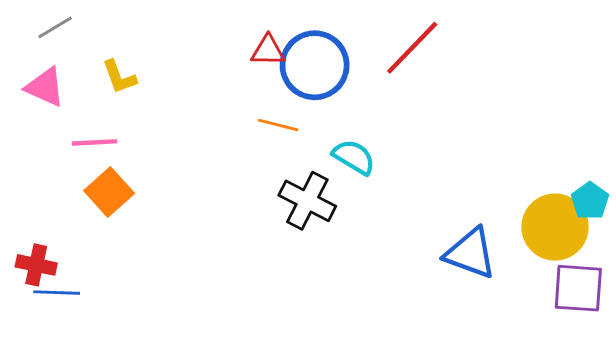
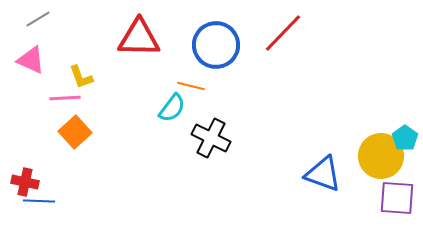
red triangle: (268, 51) -> (139, 38), moved, size x1.8
yellow L-shape: (119, 77) -> (81, 77), moved
cyan semicircle: (354, 157) -> (172, 108), moved, turned 96

